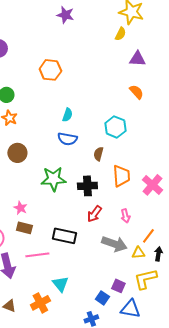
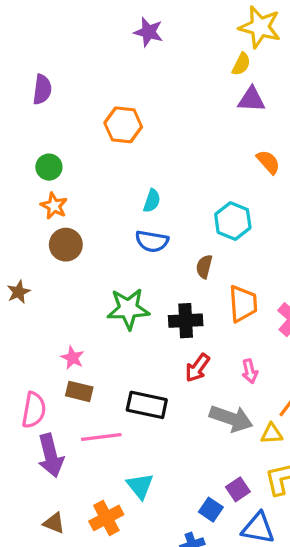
purple triangle: (137, 59) -> (251, 100), moved
brown circle: (17, 153) -> (66, 245), moved
purple square: (118, 286) -> (238, 489), turned 32

